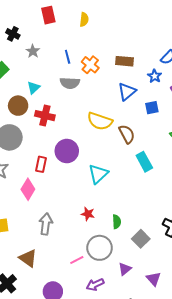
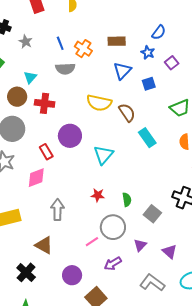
red rectangle: (41, 164) -> (46, 152), turned -35
pink diamond: (28, 189) -> (36, 178), turned 45

